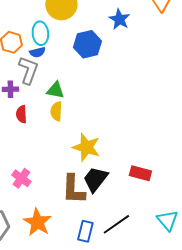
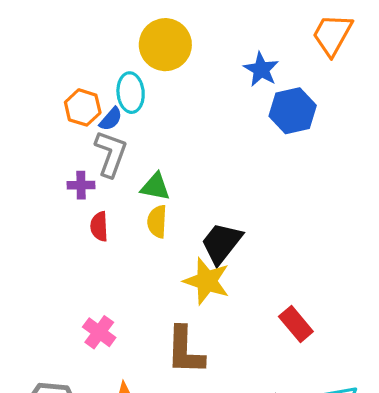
blue hexagon: (87, 44) -> (293, 111), moved
blue semicircle: (37, 52) -> (111, 119), moved, turned -35
red rectangle: (140, 173) -> (296, 324), turned 35
black trapezoid: (95, 179) -> (222, 243), moved

